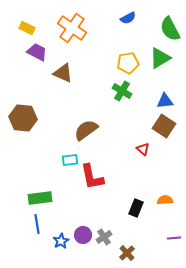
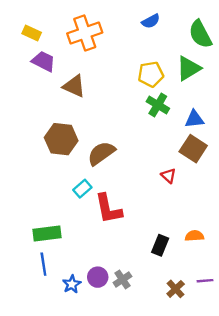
orange cross: (72, 28) -> (85, 33), turned 36
green cross: (122, 91) -> (158, 105), moved
brown hexagon: (23, 118) -> (61, 139), moved
cyan rectangle: (70, 160) -> (82, 189), turned -35
brown cross: (127, 253) -> (176, 289), moved

